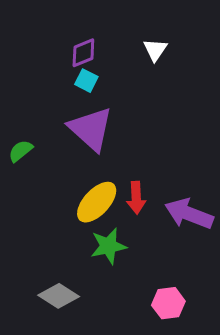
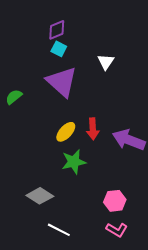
white triangle: (155, 50) -> (106, 62), moved
yellow ellipse: (97, 202) -> (66, 132), size x0.7

